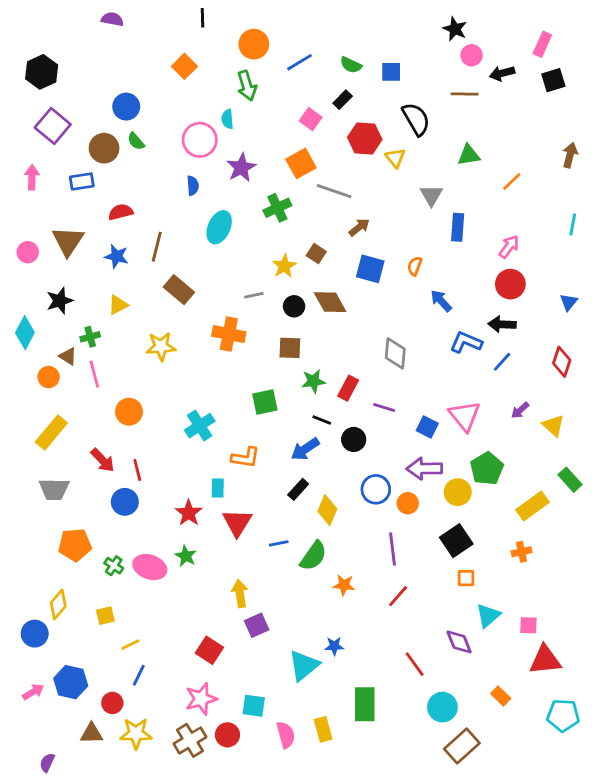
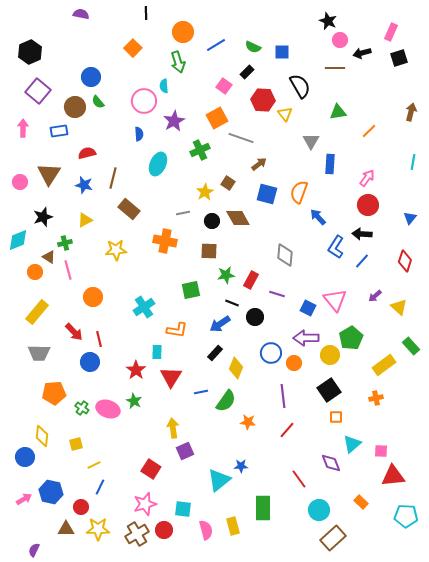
orange semicircle: (415, 266) -> (299, 192), size x1.6
cyan diamond: (25, 333) -> (18, 240), turned 40
blue L-shape: (466, 342) -> (336, 247), turned -80
yellow diamond: (58, 604) -> (42, 436), turned -35

